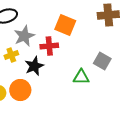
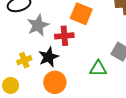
yellow cross: (11, 55) -> (24, 60), moved
orange circle: (20, 90) -> (55, 82), moved

